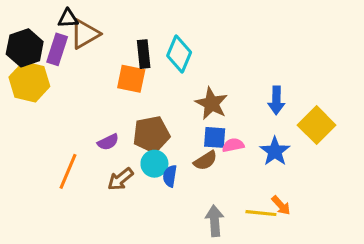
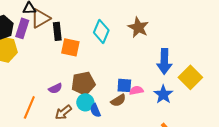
black rectangle: (144, 54) -> (57, 31), moved
blue arrow: (276, 100) -> (164, 61), size x1.4
brown star: (212, 103) -> (138, 27), moved
blue semicircle: (170, 176) -> (95, 110), turned -32

